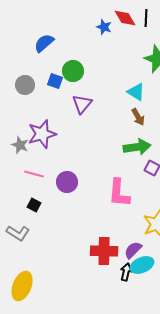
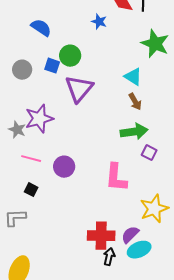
blue star: (104, 27) -> (99, 22), moved
blue semicircle: (44, 43) -> (41, 28), turned 75
purple triangle: (82, 104) -> (79, 89), size x1.4
gray L-shape: (18, 233) -> (15, 218), turned 145
black arrow: (126, 272) -> (109, 257), moved

